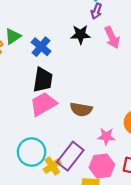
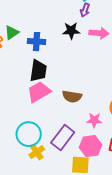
pink arrow: (112, 37) -> (99, 33), turned -60
blue cross: (41, 47) -> (36, 42), turned -36
yellow cross: (52, 166) -> (37, 152), moved

